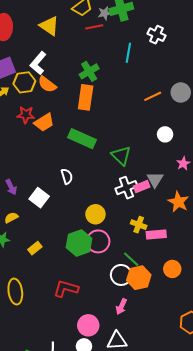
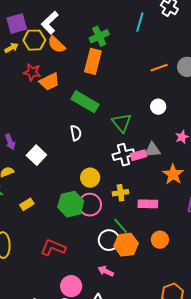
white circle: (165, 134) -> (158, 107), moved
white semicircle: (67, 176) -> (76, 133), moved
gray triangle: (155, 180) -> (152, 150), turned 48
yellow cross: (139, 225) -> (121, 193), moved, turned -35
pink arrow: (121, 307) -> (106, 271), turned 84

